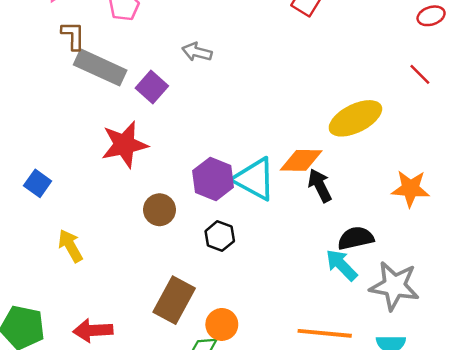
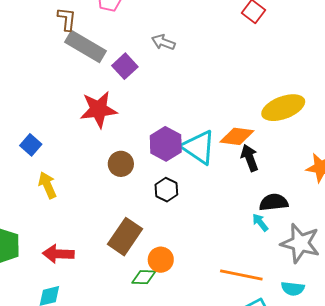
blue square: (38, 183) -> (31, 145), moved
cyan arrow: (341, 265) -> (260, 222), size x0.7

